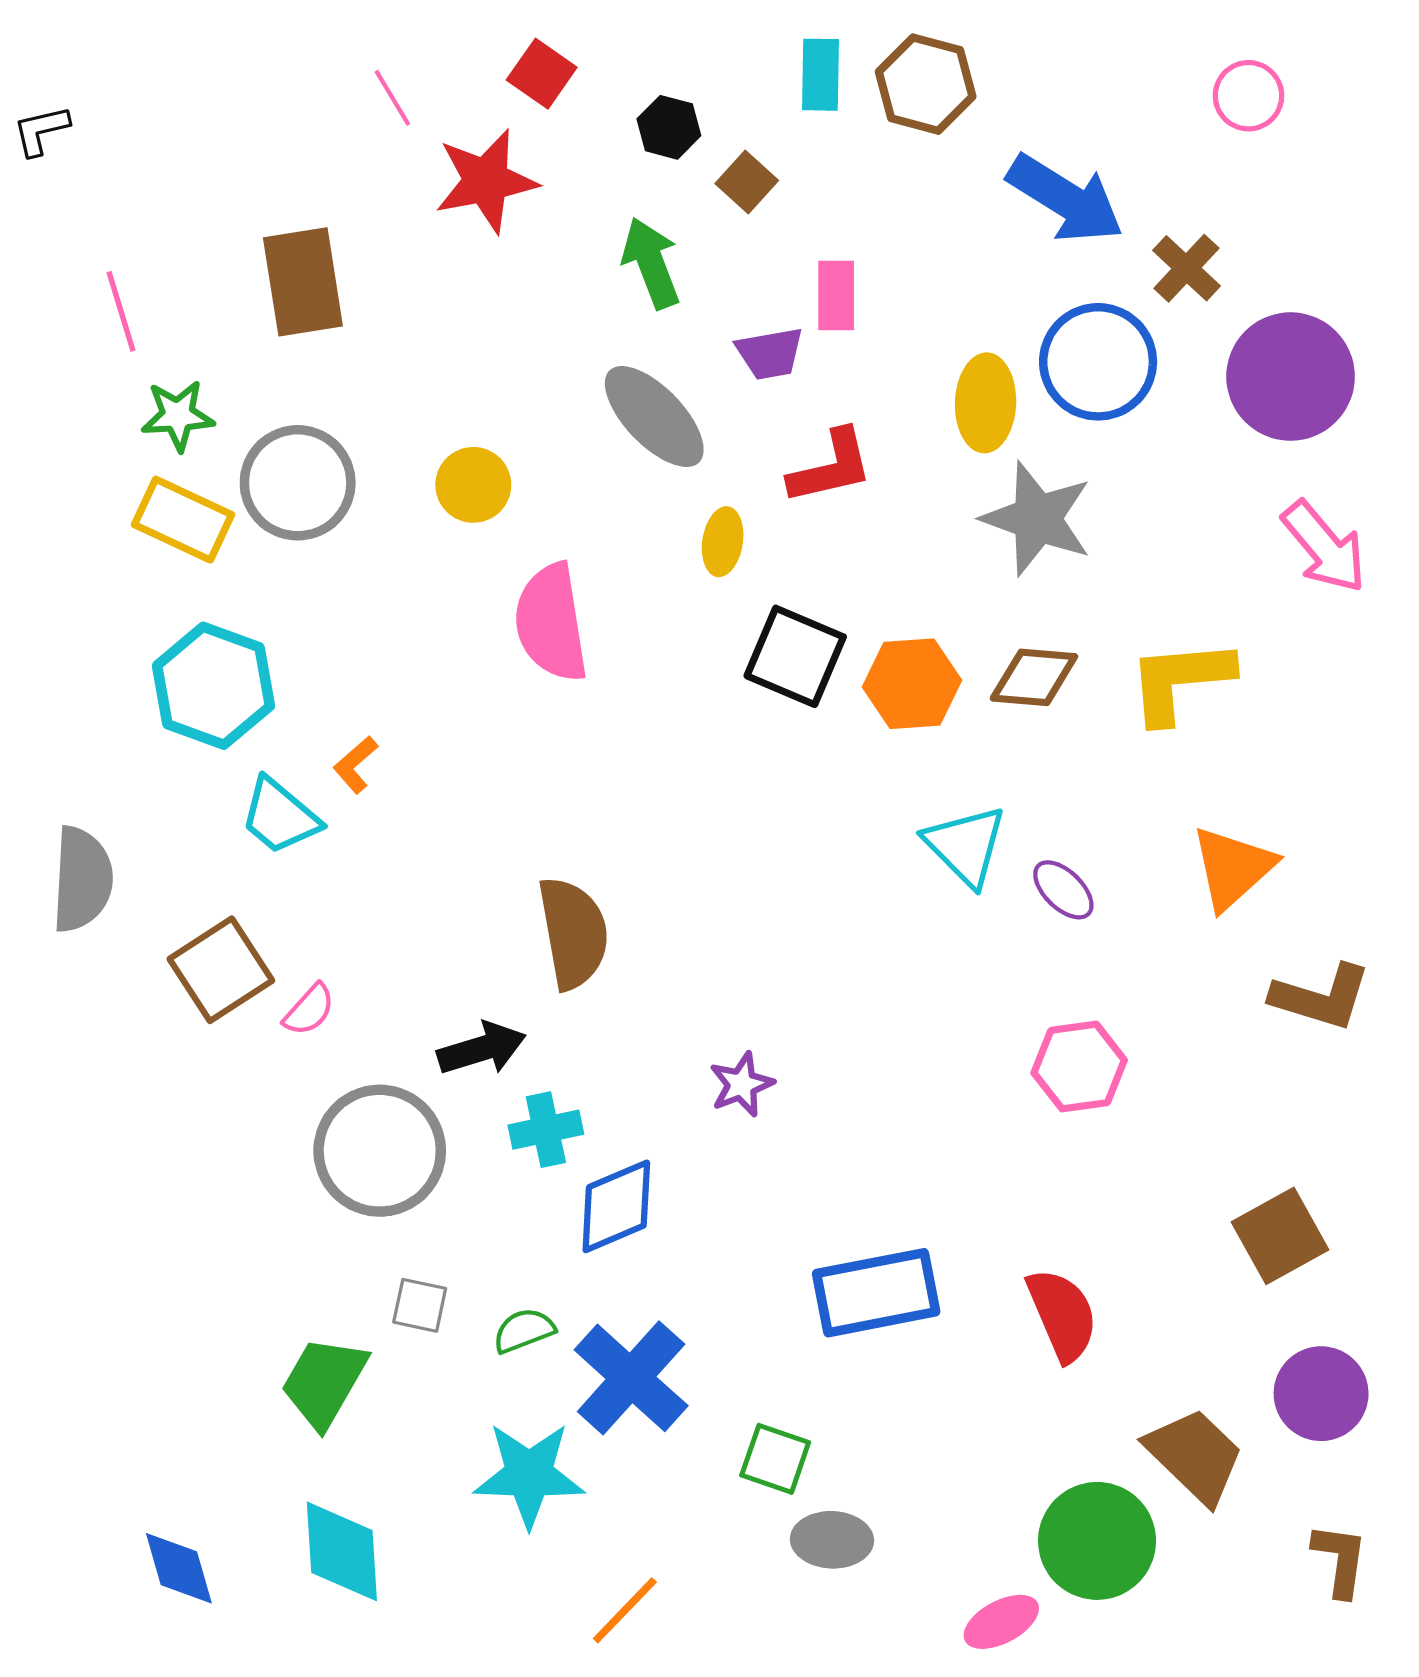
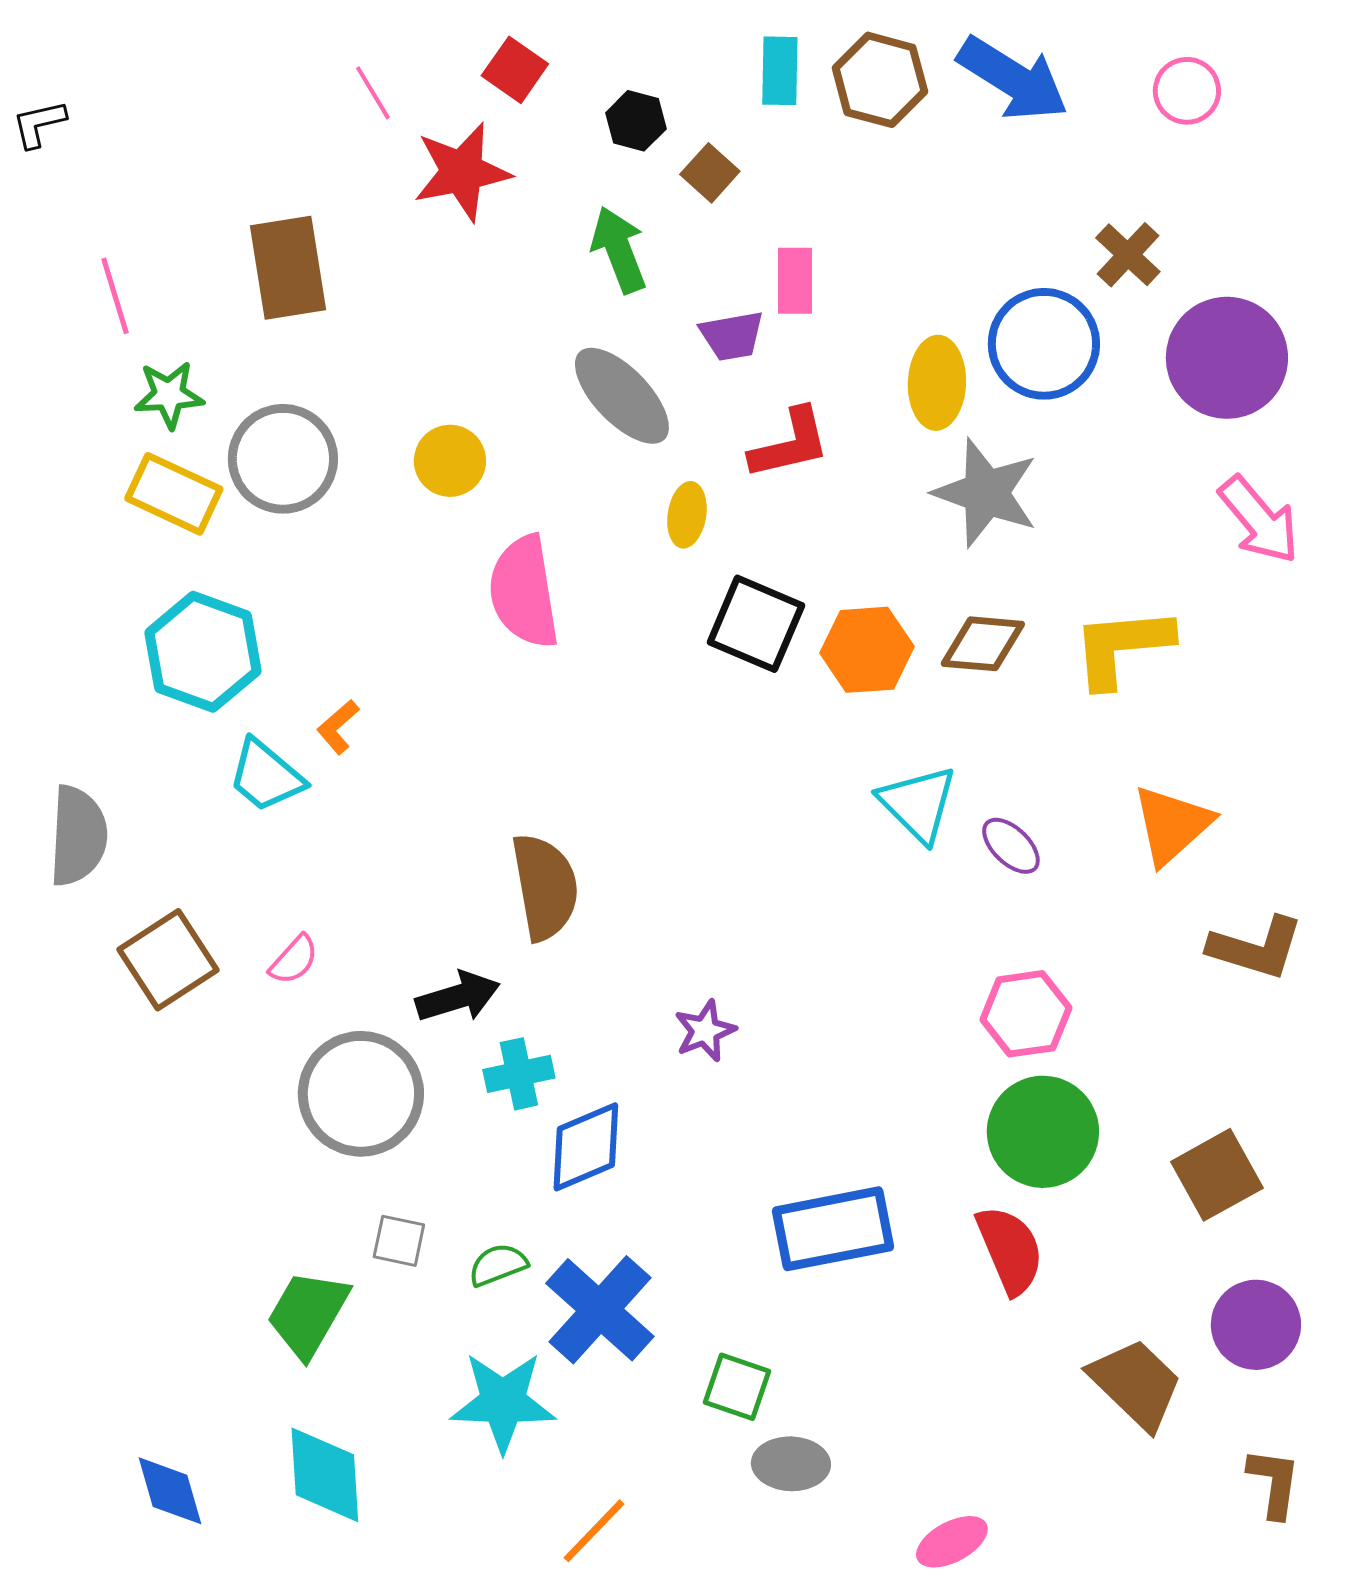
blue arrow: (1065, 199) -> (1013, 79), moved
brown square: (221, 970) -> (168, 960), moved
green circle: (1097, 1541) -> (1043, 1132), moved

